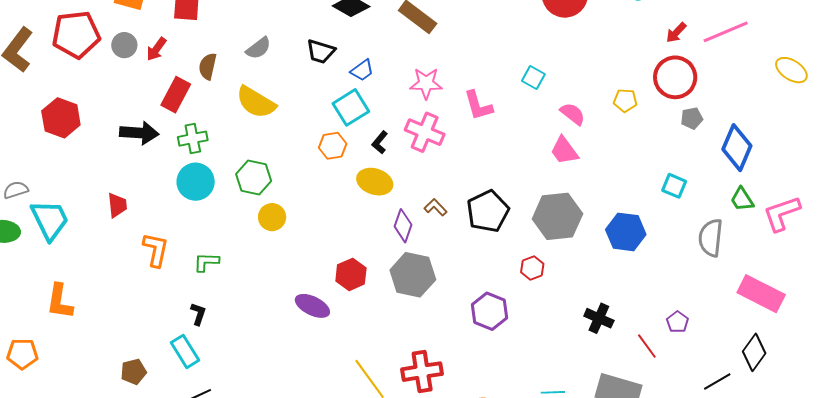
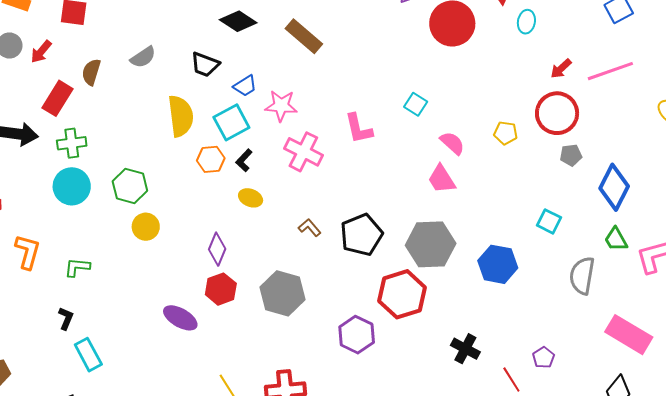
pink star: (426, 83) -> (281, 106), moved
yellow semicircle: (256, 102) -> (181, 116), moved, turned -132
black L-shape: (380, 142) -> (244, 160), moved
yellow ellipse: (375, 182) -> (251, 198), size x0.7
purple diamond: (403, 226) -> (217, 249), moved
red hexagon: (532, 268) -> (402, 294), size x2.0
cyan rectangle: (185, 351) -> (88, 355), moved

